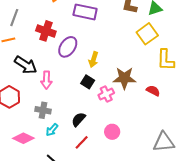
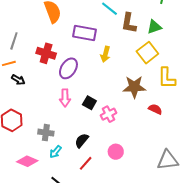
yellow arrow: (93, 60) -> (105, 54), moved
black arrow: (26, 65) -> (18, 80), moved, size x0.6
brown star: (124, 78) -> (134, 87), moved
pink arrow: (46, 80) -> (65, 98), moved

